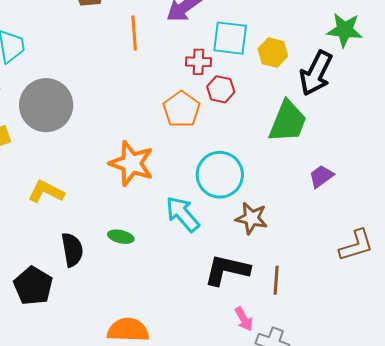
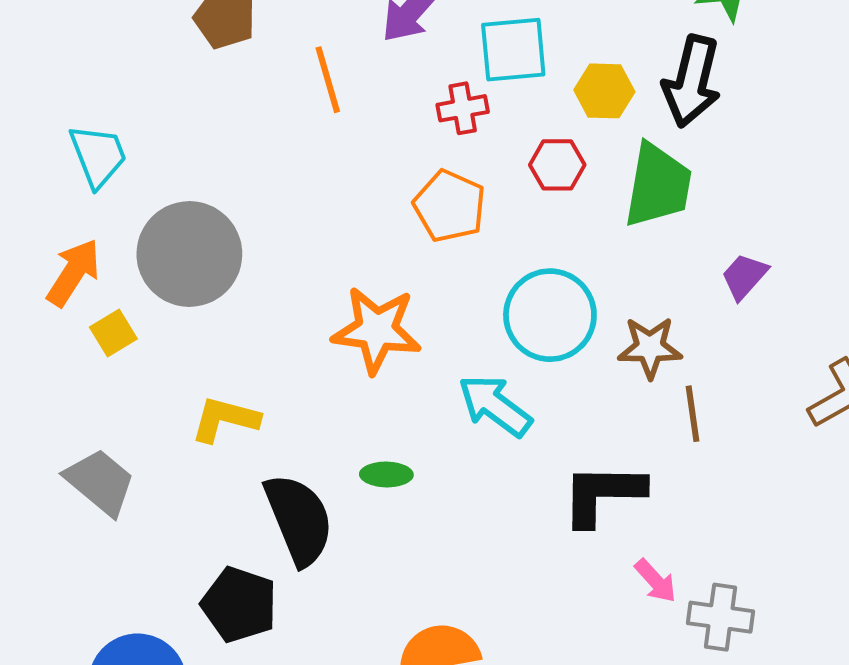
yellow hexagon: (273, 53) -> (604, 91), moved
red hexagon: (221, 89) -> (557, 165), moved
brown star: (251, 218) -> (650, 348), moved
black semicircle: (72, 250) -> (299, 519), size x1.4
brown line: (276, 280) -> (692, 414), moved

